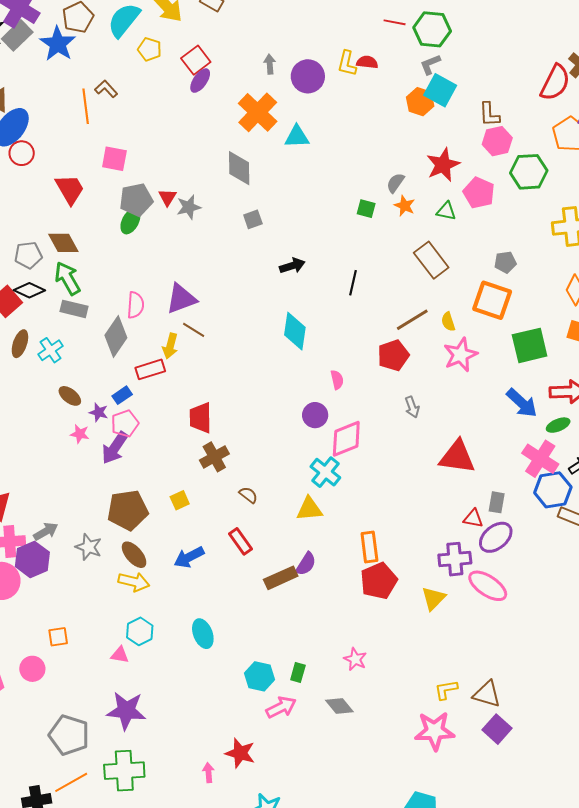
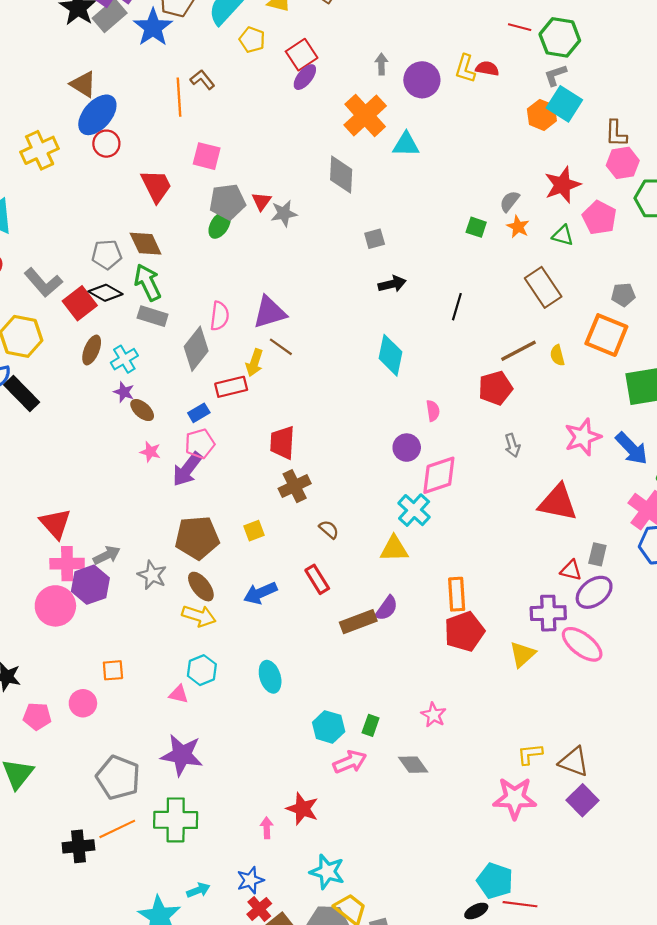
gray square: (253, 219) -> (375, 239), moved
pink star: (461, 355) -> (583, 437), moved
purple star: (99, 412) -> (124, 392), moved

